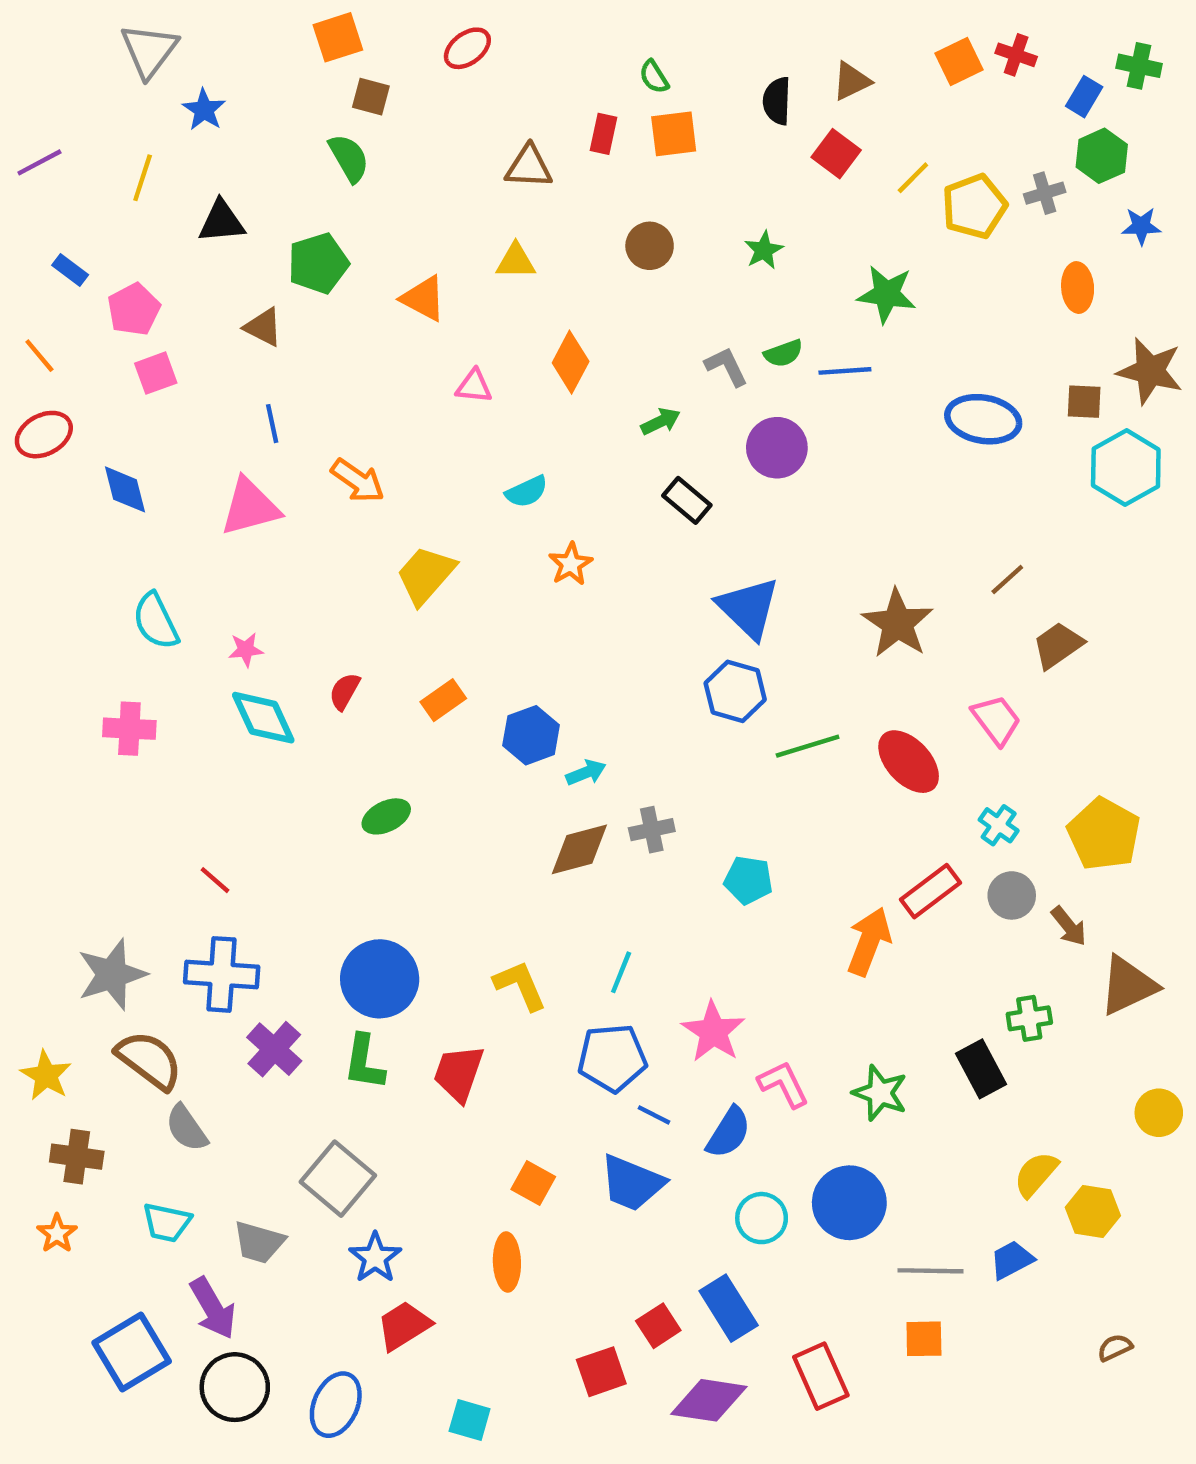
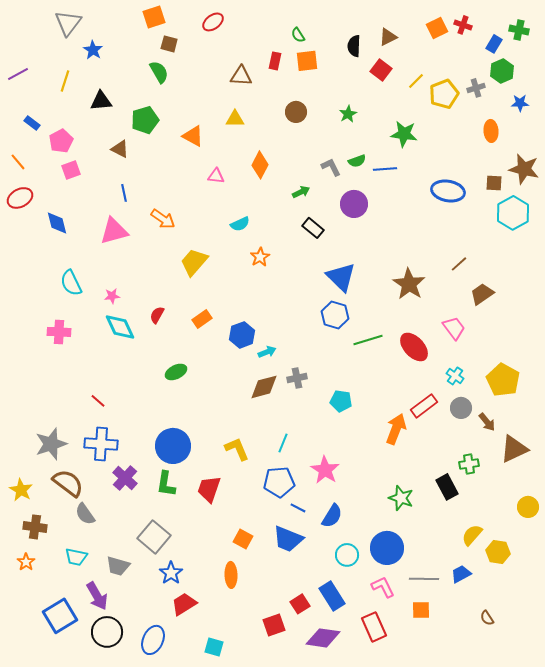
pink L-shape: (783, 1084) -> (383, 587), moved
brown semicircle: (1115, 1348) -> (487, 618), moved, turned -98

